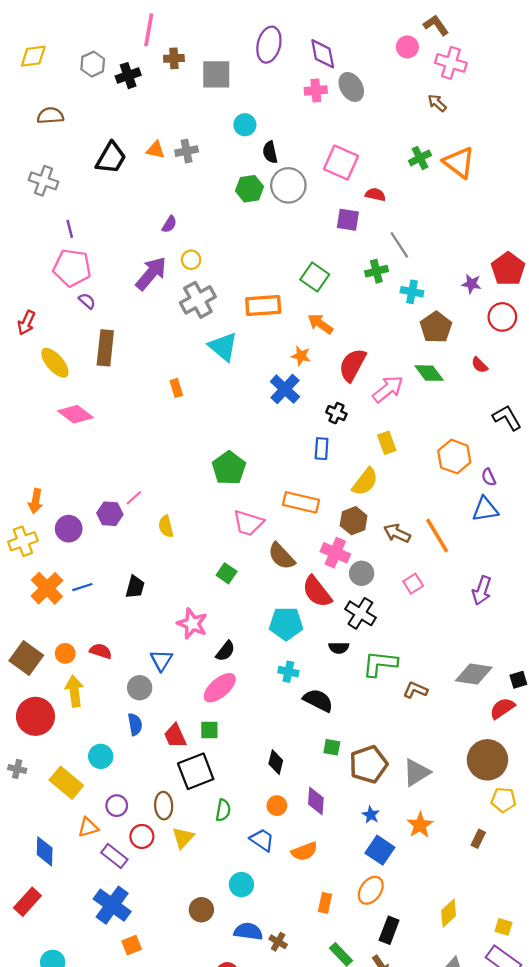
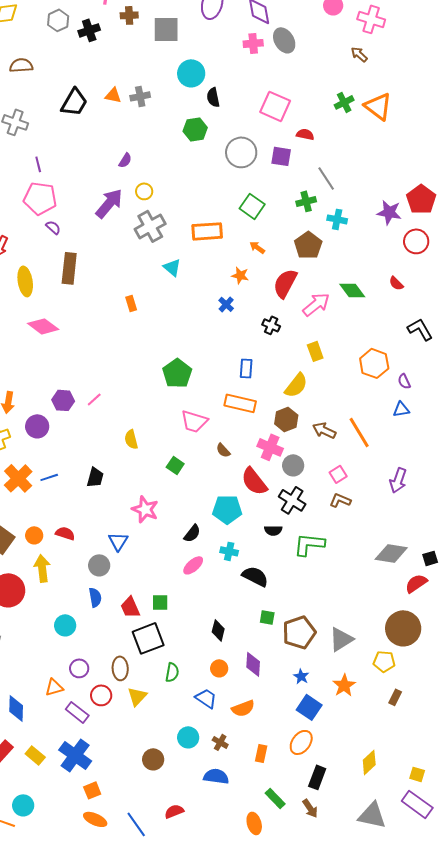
cyan circle: (245, 125) -> (191, 73), size x1.4
gray circle: (288, 185) -> (241, 152), moved
purple star: (471, 284) -> (389, 212), size x1.4
orange arrow: (320, 324) -> (257, 247), size x0.7
brown pentagon: (436, 327) -> (308, 245), moved
cyan triangle: (223, 347) -> (172, 267), size x0.7
yellow ellipse: (55, 363) -> (25, 281), turned 32
blue cross: (285, 389) -> (226, 304), size x0.6
blue rectangle: (322, 449) -> (246, 368), moved
blue triangle: (485, 509) -> (401, 409), size x0.7
purple hexagon: (110, 514) -> (63, 400), moved
yellow semicircle: (166, 526) -> (131, 439), moved
brown semicircle: (281, 556) -> (223, 450), size x0.6
black semicircle: (225, 651) -> (192, 533), moved
pink ellipse: (220, 688) -> (193, 565), moved, size x0.7
brown L-shape: (415, 690) -> (340, 500), moved
yellow rectangle: (66, 783) -> (35, 755), moved, size x0.7
yellow pentagon: (503, 800) -> (384, 661), moved
blue semicircle: (248, 931) -> (216, 776), moved
brown cross: (278, 942) -> (220, 742), moved

